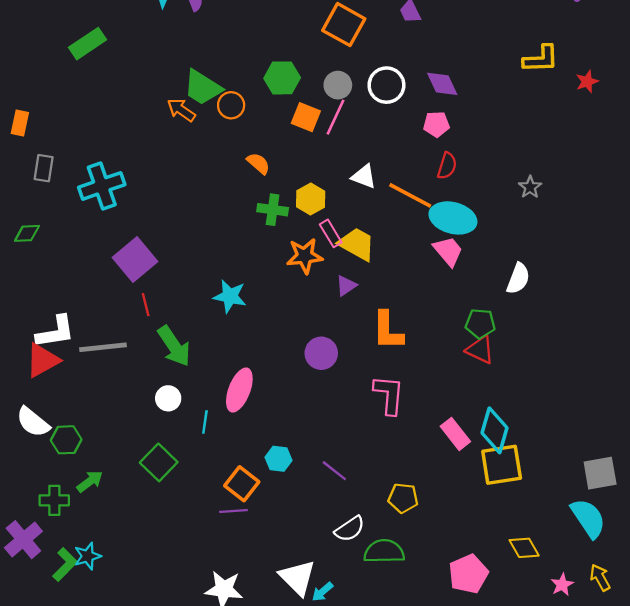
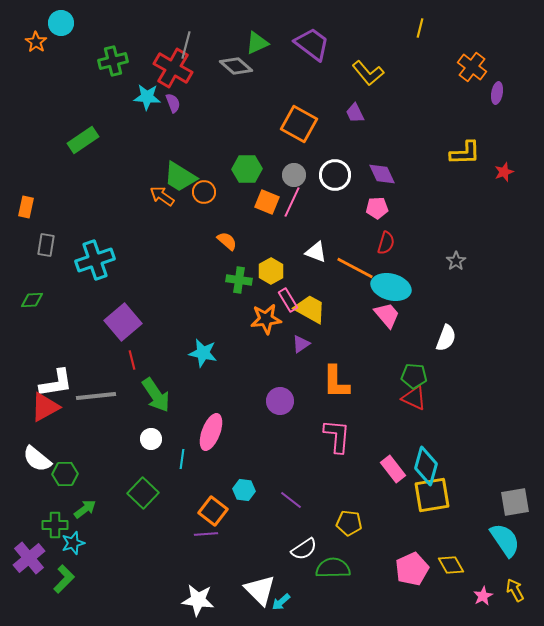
cyan star: (87, 556) -> (73, 543), moved
pink pentagon: (468, 574) -> (412, 569), moved

